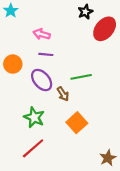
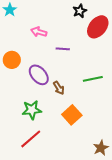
purple line: (46, 54) -> (63, 49), moved
green line: (81, 77) -> (93, 79), moved
green star: (34, 117) -> (32, 110), turned -30

